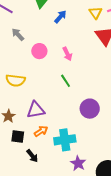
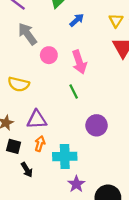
gray arrow: (18, 34) -> (27, 34), size x1.5
pink arrow: (67, 54) -> (79, 62), size x1.5
orange arrow: (41, 131) -> (40, 144), turned -48

